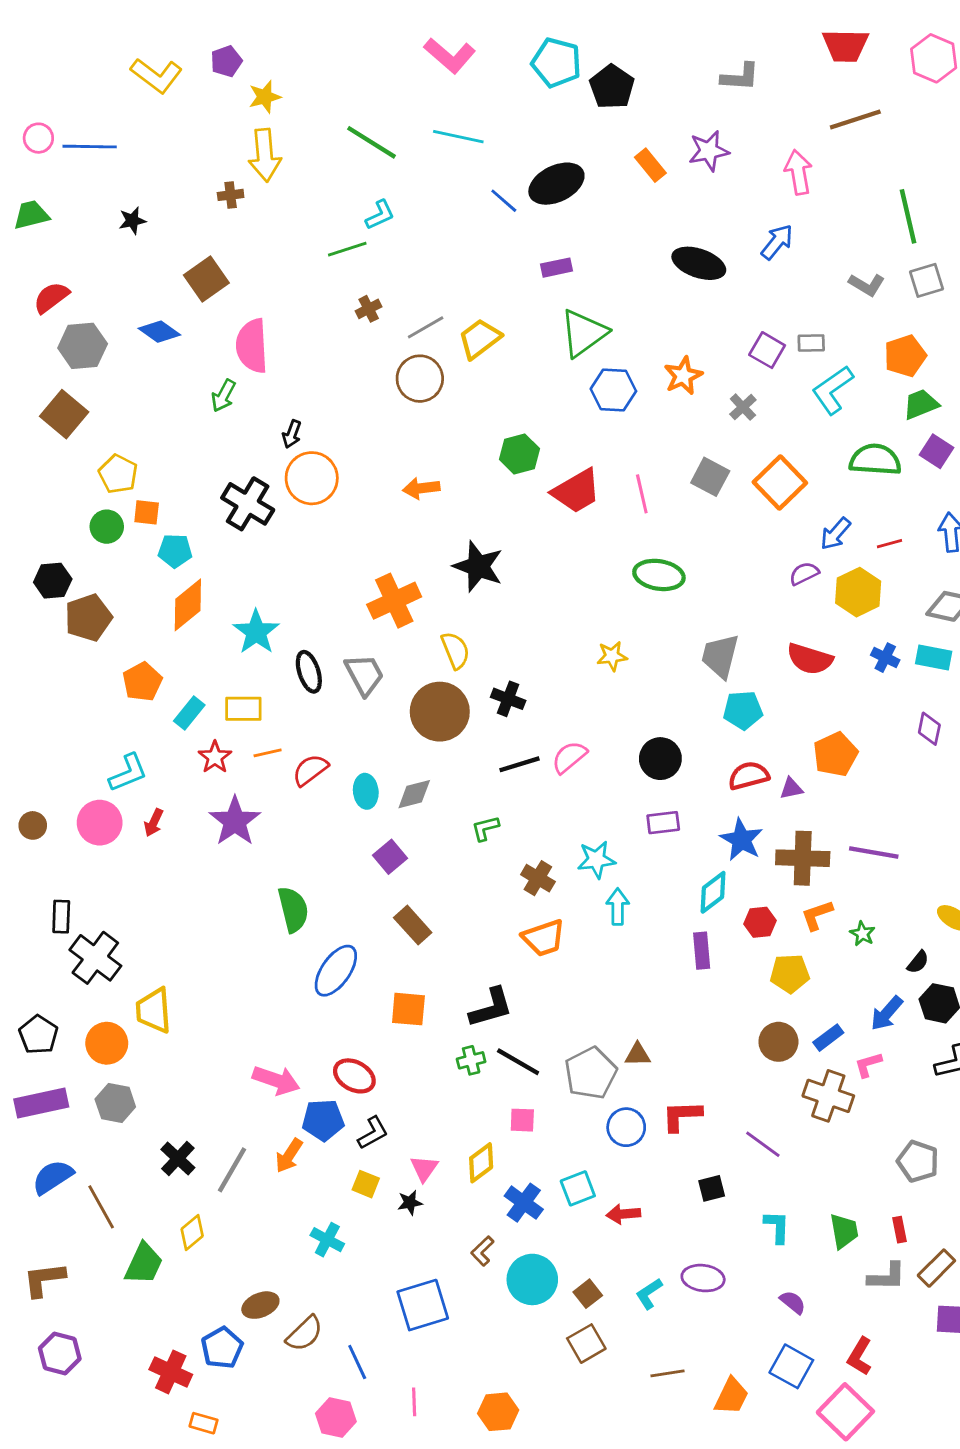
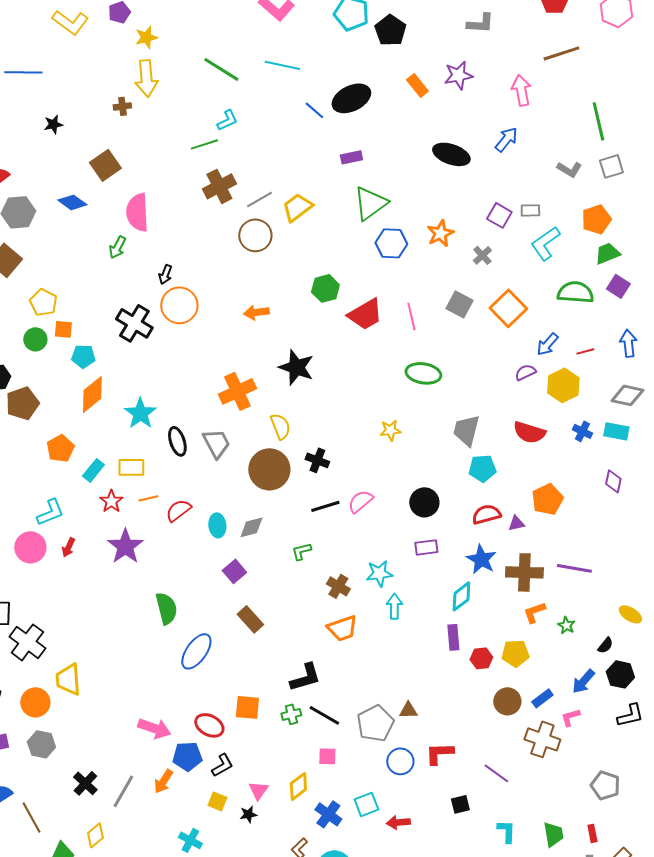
brown cross: (369, 309) -> (219, 186), size x1.8
red hexagon: (760, 922) -> (481, 658), moved
orange square: (408, 1009) -> (247, 707), moved

